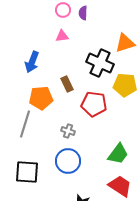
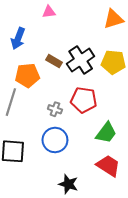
black cross: (100, 63) -> (81, 60), moved, turned 32
brown rectangle: (67, 84) -> (54, 61), turned -35
red pentagon: (94, 104) -> (84, 100), moved

